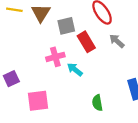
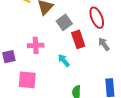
gray square: (66, 26) -> (64, 22), turned -35
pink cross: (55, 57) -> (36, 45), moved

